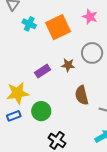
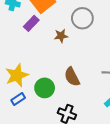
purple rectangle: (42, 71) -> (31, 23), moved
brown semicircle: (82, 95) -> (72, 77), moved

